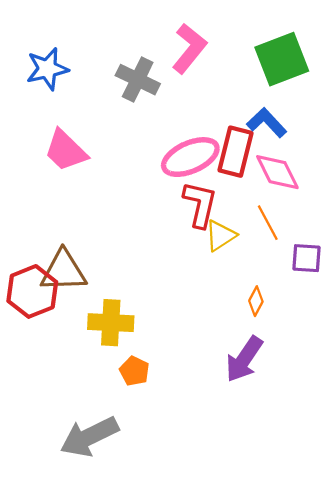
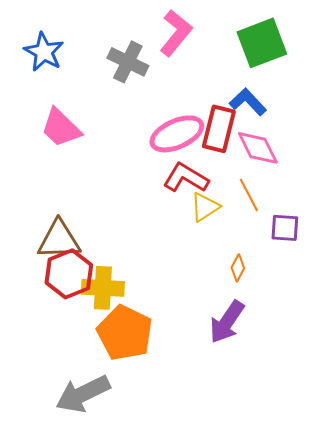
blue star: (47, 69) -> (44, 52), turned -30
red L-shape: (200, 204) -> (186, 178), turned -72
red hexagon: (32, 291) -> (69, 274), moved
orange pentagon: (134, 371) -> (125, 333), size x2.0

